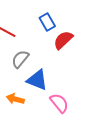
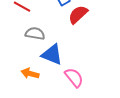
gray semicircle: (20, 59) -> (35, 34), turned 60

